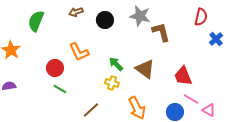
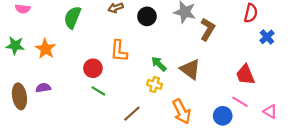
brown L-shape: (161, 32) -> (208, 29), turned 45
orange L-shape: (79, 52) -> (119, 51), turned 30
red trapezoid: (183, 76) -> (245, 75), moved
pink triangle: (209, 110) -> (270, 111), moved

